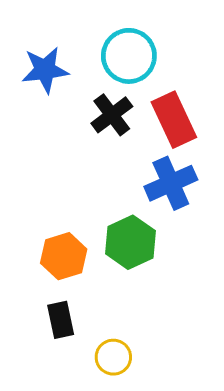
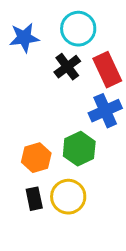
yellow circle: (113, 357) -> (68, 197), moved, size x1.5

